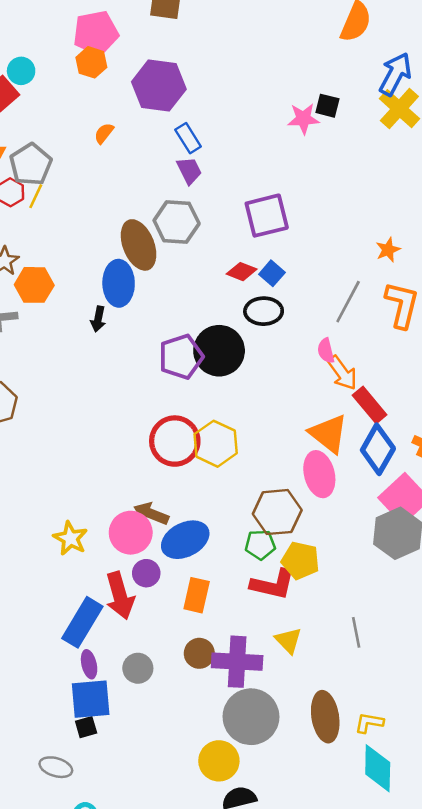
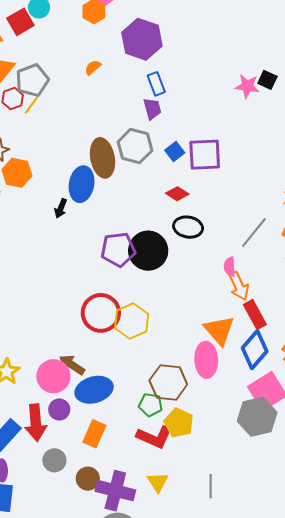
blue square: (272, 273) -> (175, 152), moved
gray circle: (138, 668) -> (54, 460), moved

